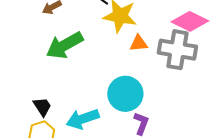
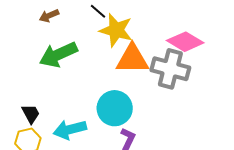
orange triangle: (139, 43) -> (132, 59), size x1.8

